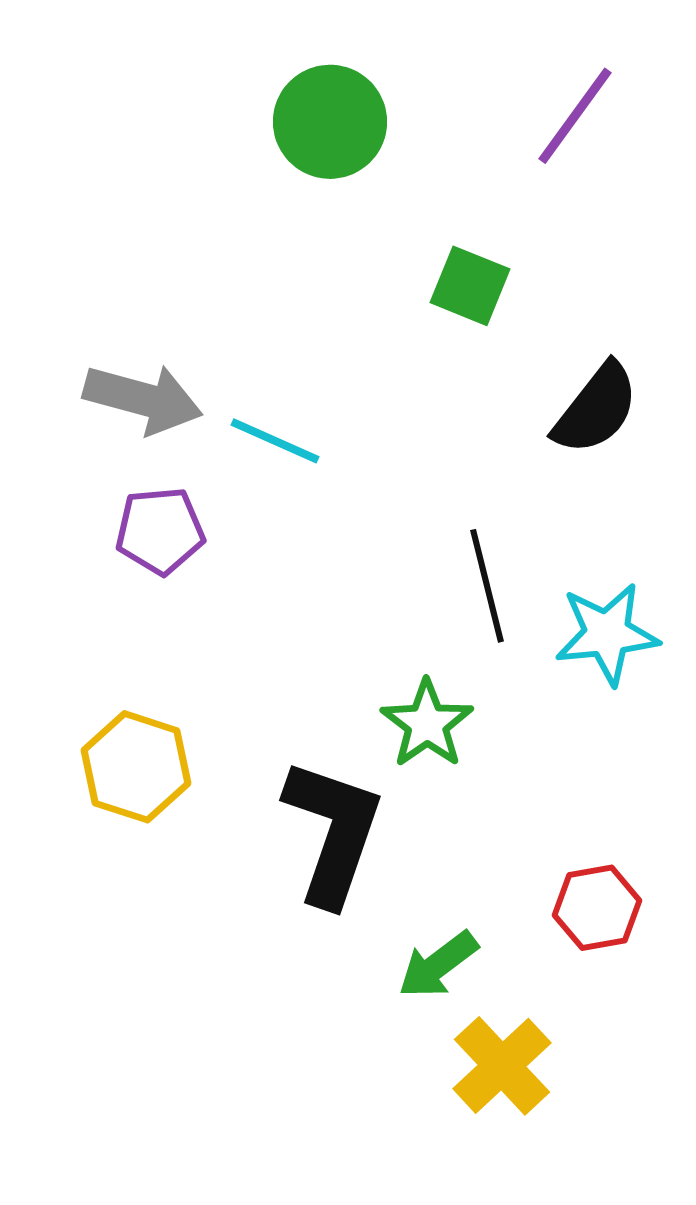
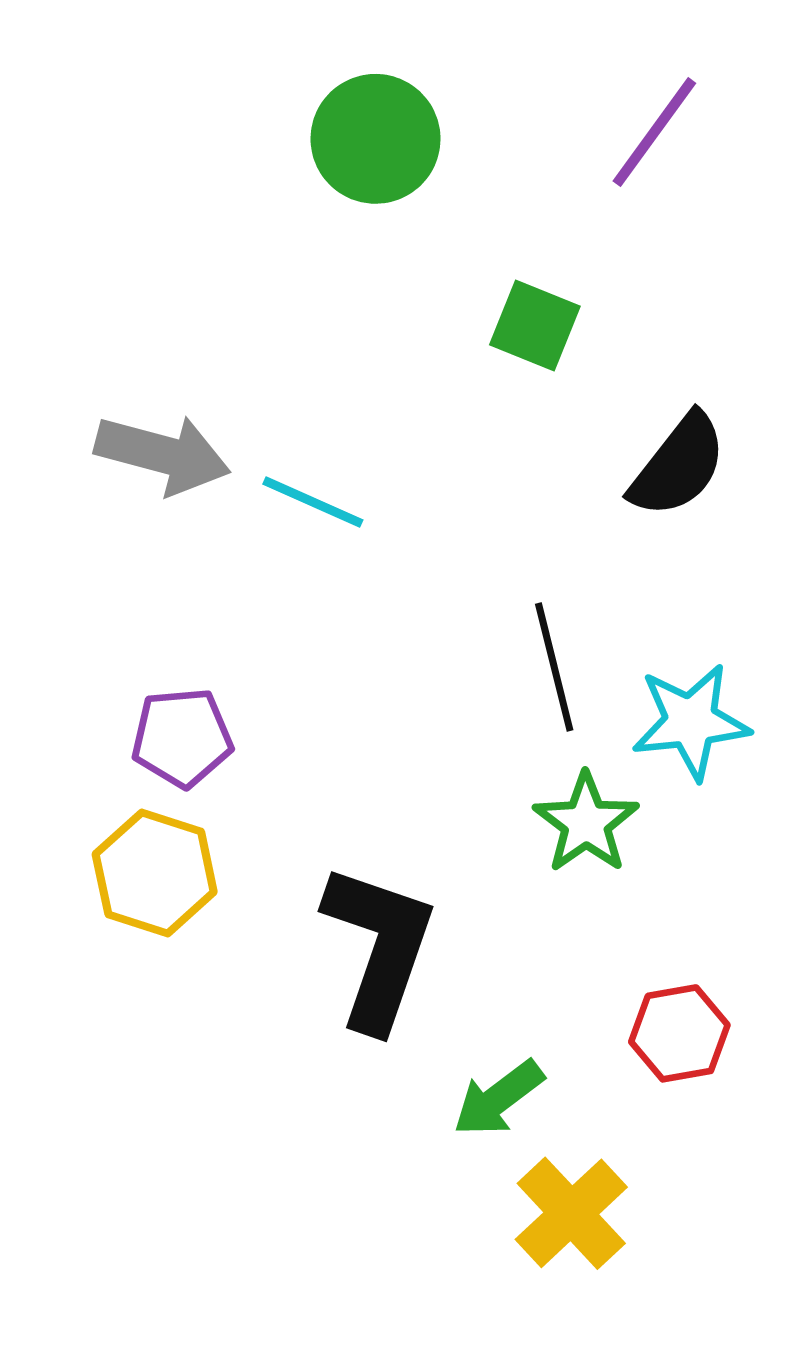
purple pentagon: (160, 531) -> (182, 738), moved
green star: (427, 724) -> (586, 823), moved

